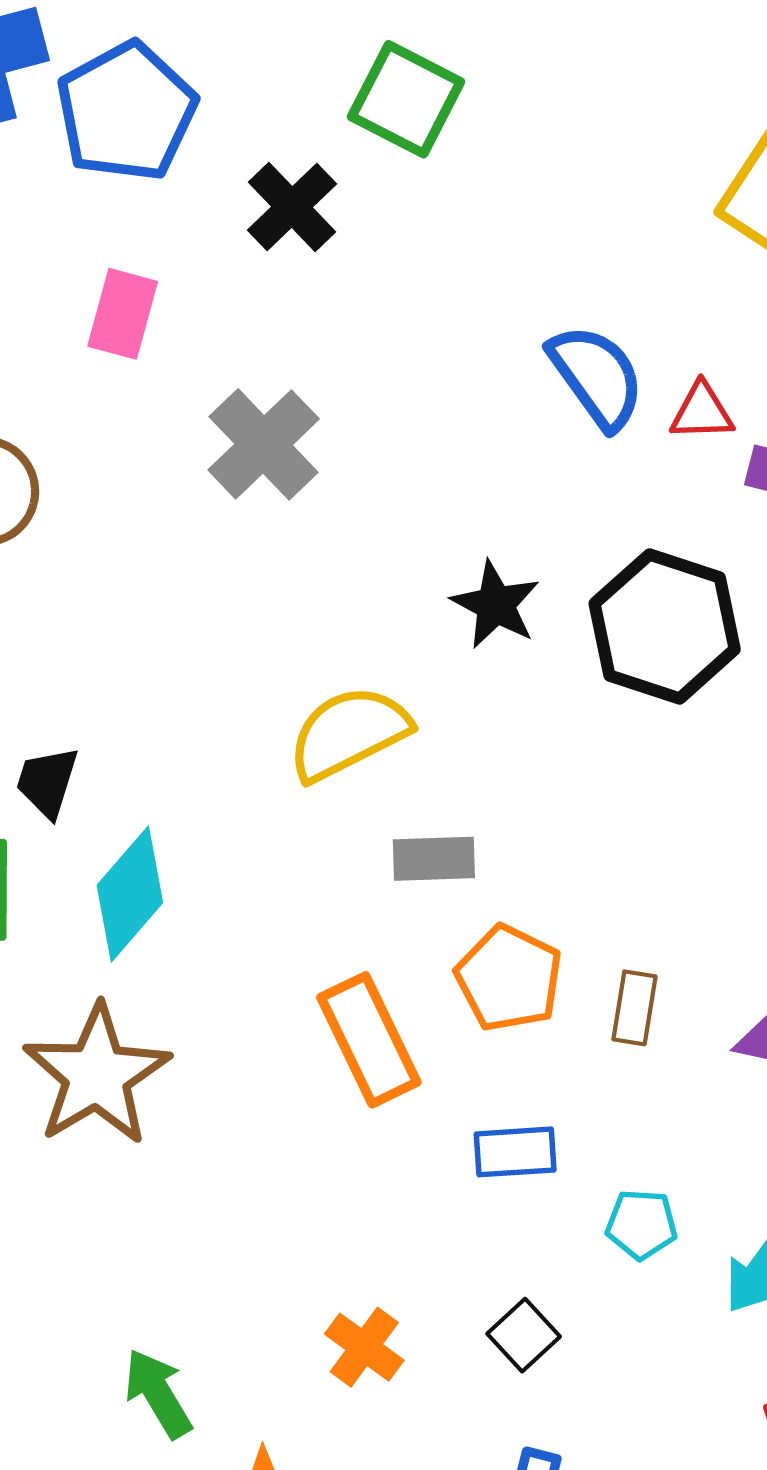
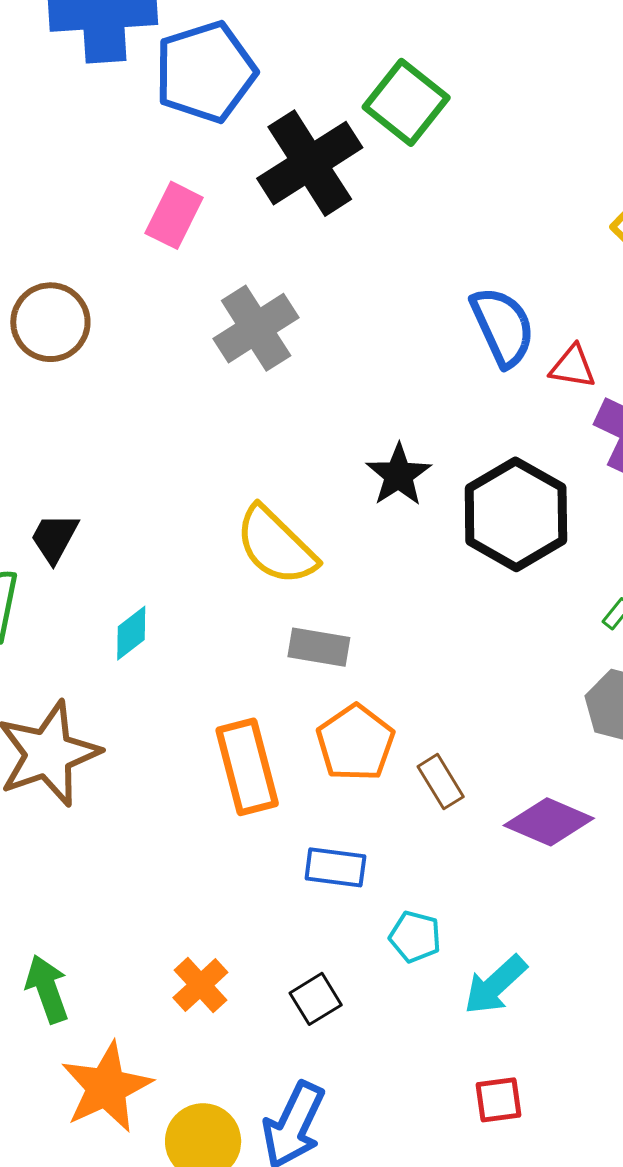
black cross: (292, 207) -> (310, 163), size x1.5
yellow semicircle: (349, 733) -> (276, 546), turned -120
cyan diamond: (130, 894) -> (131, 633), moved, size x0.6
brown rectangle: (634, 1008) -> (441, 782), turned -52

